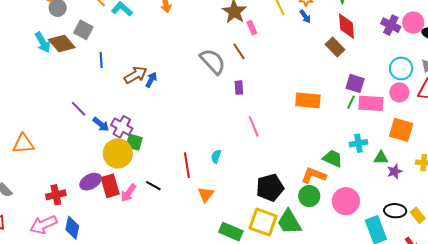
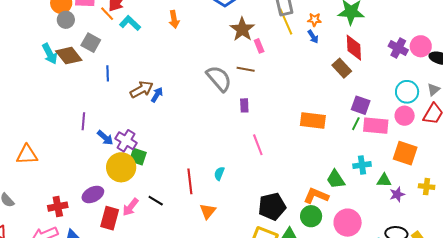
brown line: (239, 51) -> (246, 69), turned -48
purple line: (79, 109) -> (83, 121), turned 48
green trapezoid: (333, 158) -> (336, 179), turned -150
red rectangle: (110, 186) -> (110, 218), moved, turned 30

